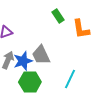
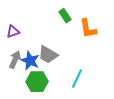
gray trapezoid: (41, 55) -> (48, 55), turned -35
blue star: (23, 61) -> (30, 61), turned -30

